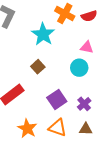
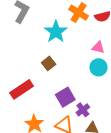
cyan circle: (79, 68) -> (98, 67), moved
purple cross: (84, 104) -> (83, 110), moved

